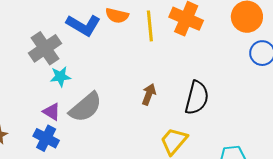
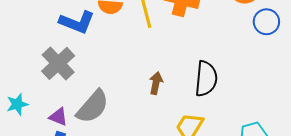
gray cross: (45, 48) -> (58, 63), moved
cyan star: (60, 77) -> (17, 104), moved

